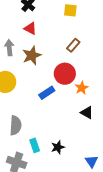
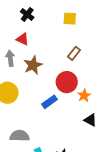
red triangle: (30, 29) -> (22, 39), moved
gray semicircle: (16, 125) -> (20, 136), turned -90

